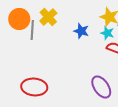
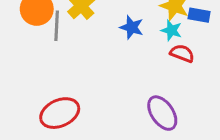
red ellipse: (34, 87) -> (60, 113), turned -30

